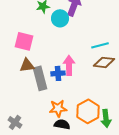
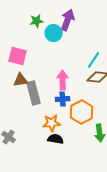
cyan line: (100, 45) -> (94, 60), turned -42
blue cross: (58, 73) -> (63, 99), moved
orange hexagon: (88, 111) -> (82, 112), moved

